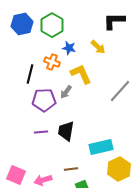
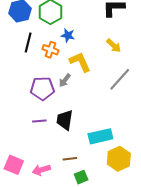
yellow arrow: (98, 47) -> (114, 46), moved
black line: (30, 74) -> (28, 43), moved

